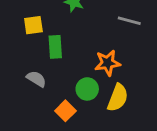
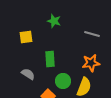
green rectangle: (55, 47) -> (50, 59), moved
orange star: (107, 63) -> (91, 63), moved

